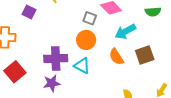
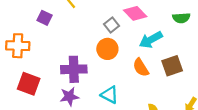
gray square: (90, 18) -> (111, 25), turned 32
cyan triangle: (82, 66) -> (110, 95), moved
red square: (15, 72) -> (29, 84), turned -30

